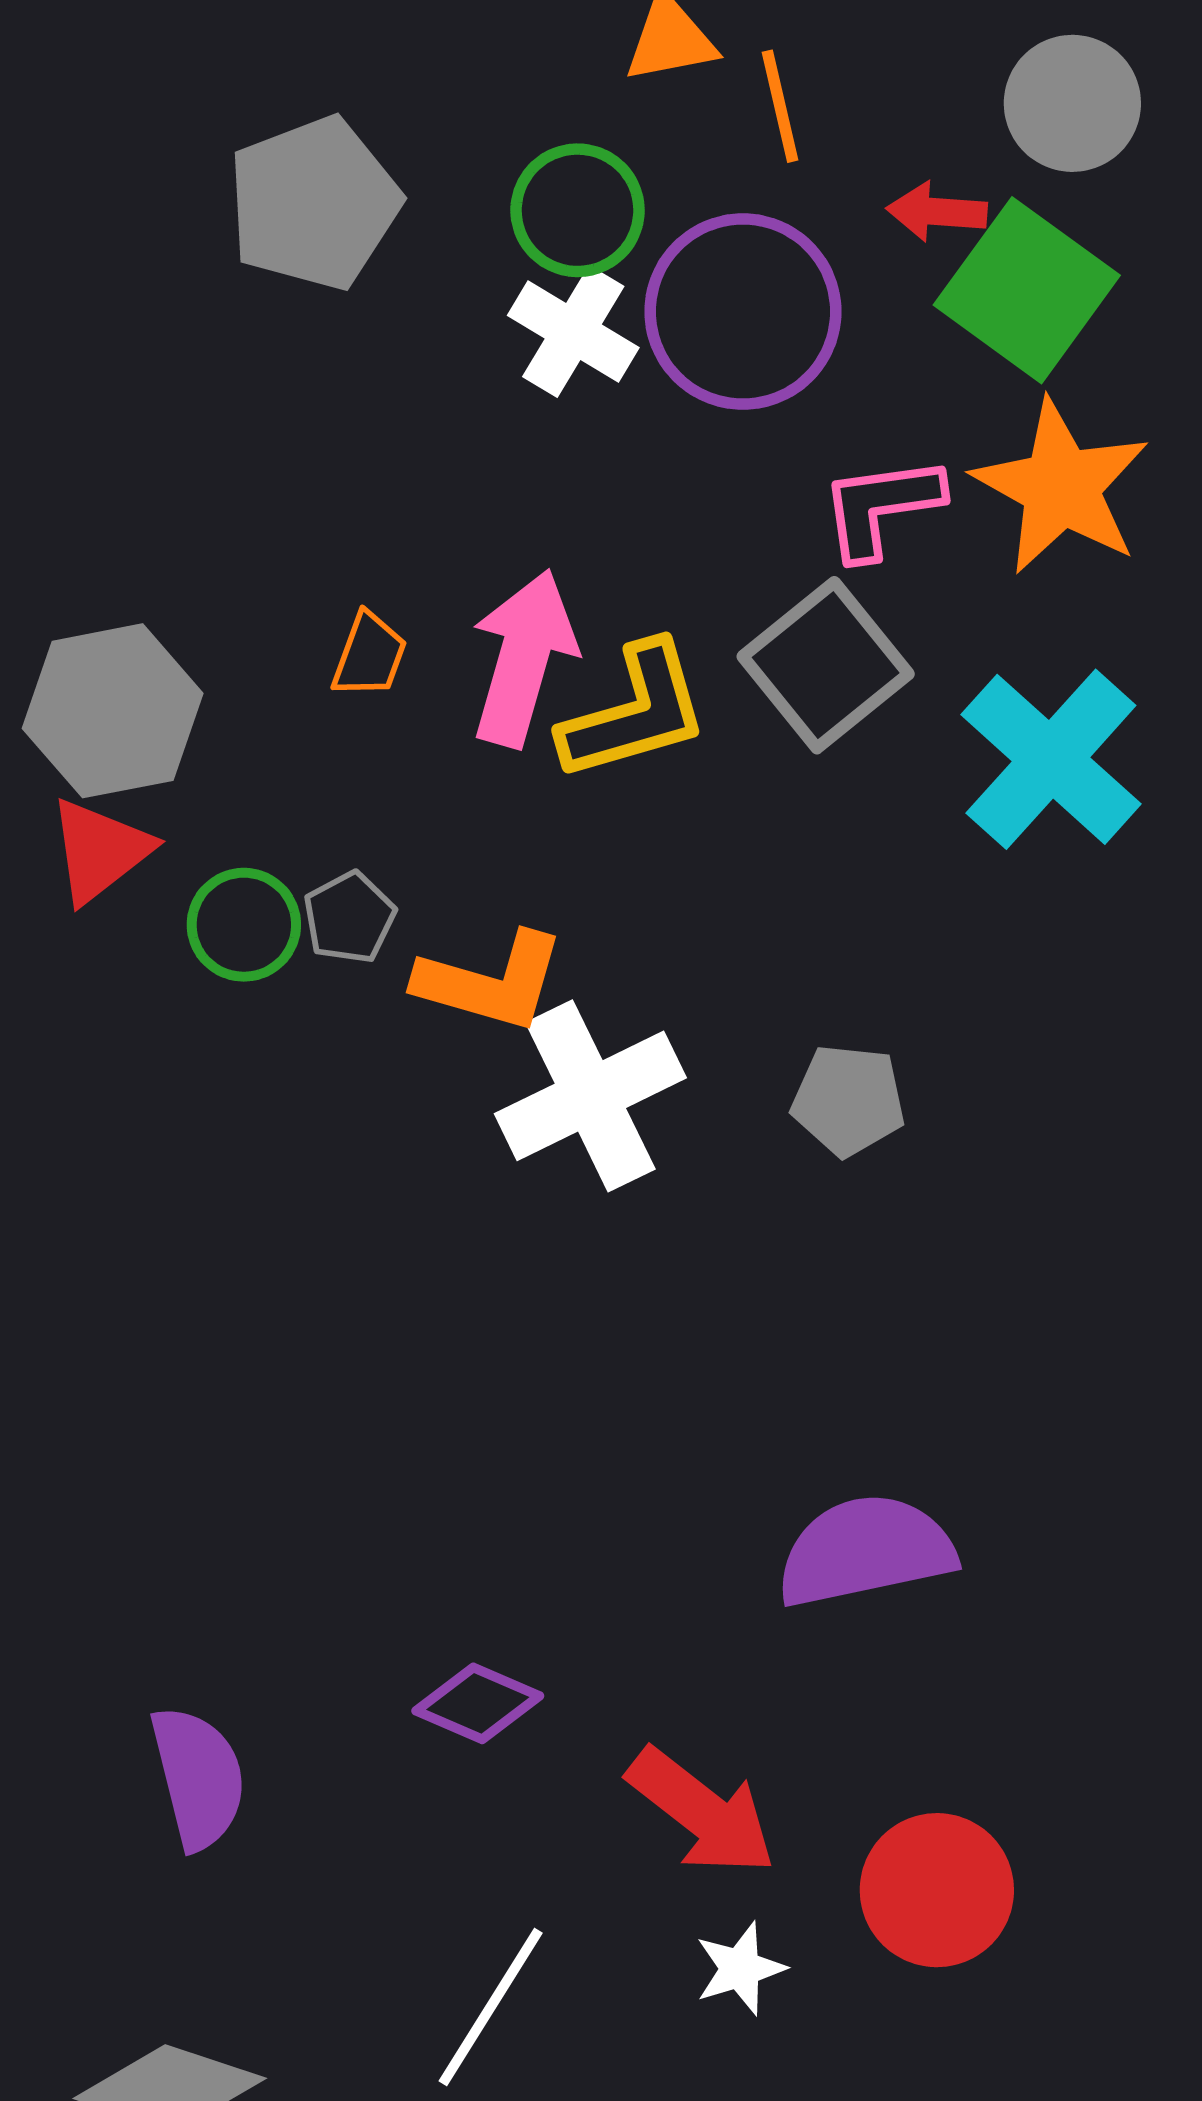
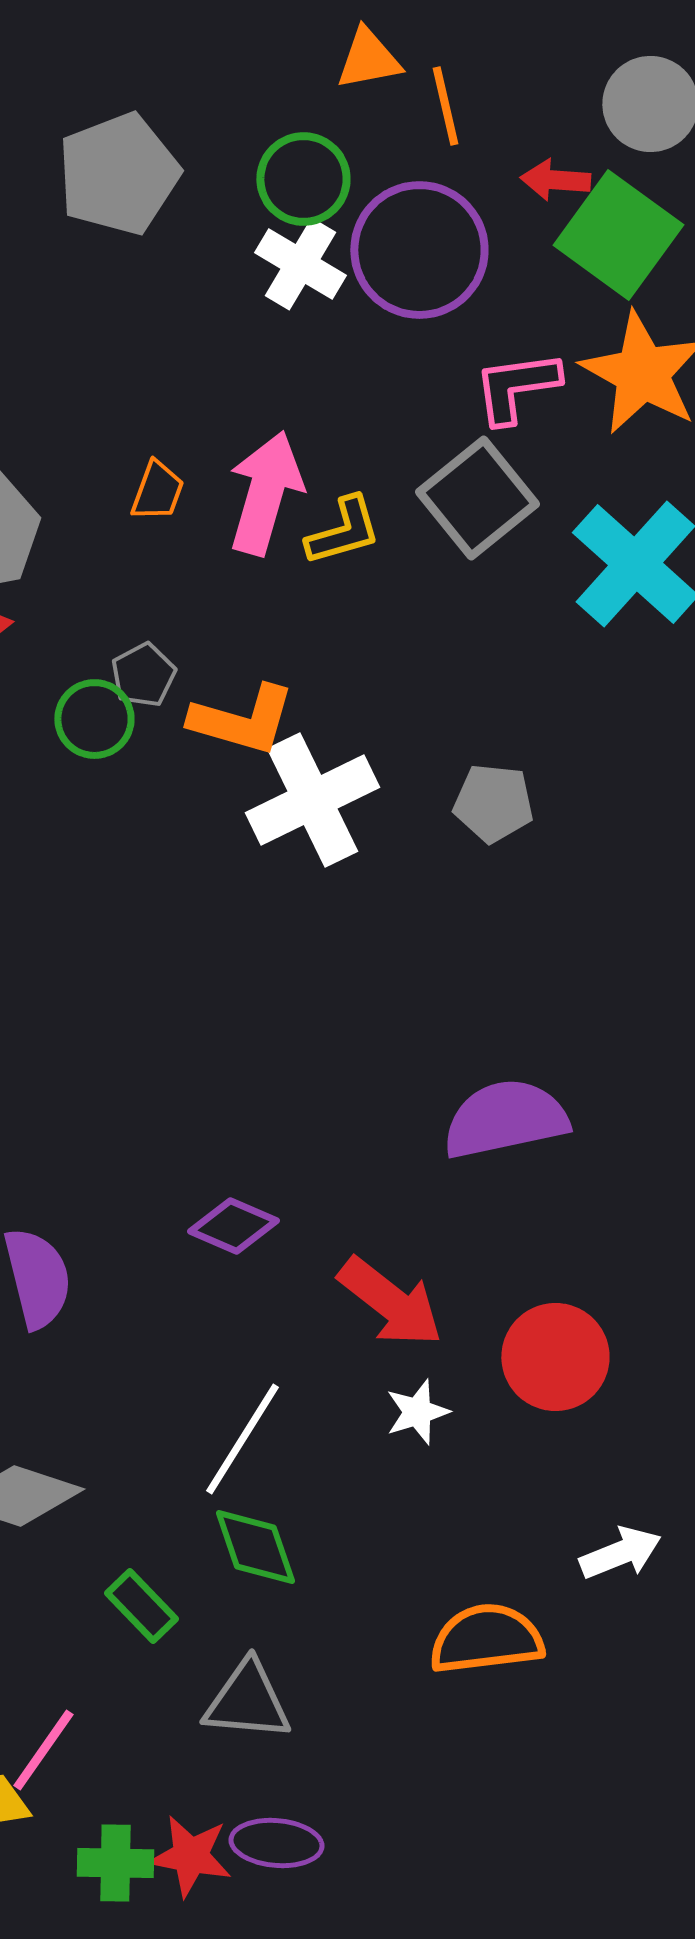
yellow L-shape: (635, 712) -> (343, 531), size x0.7
green circle: (244, 925) -> (94, 719), moved

